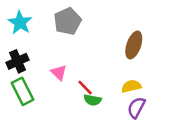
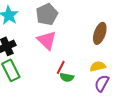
pink triangle: (59, 73) -> (47, 40), moved, size x1.5
red line: (85, 88) -> (61, 67), turned 72

